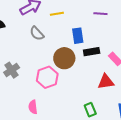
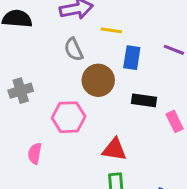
blue rectangle: (78, 36) -> (132, 58), moved
brown circle: (64, 58) -> (98, 80), moved
red triangle: (106, 82) -> (114, 149), moved

